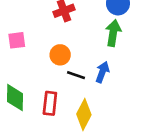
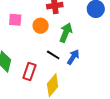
green arrow: (113, 33) -> (66, 33), moved
orange circle: (60, 55) -> (41, 26), moved

